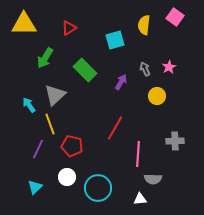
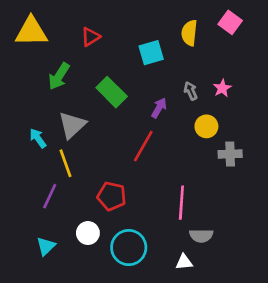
red line: (115, 128) -> (143, 146), moved
gray cross: (175, 141) -> (230, 154), moved
red pentagon: (72, 146) -> (112, 196), moved

